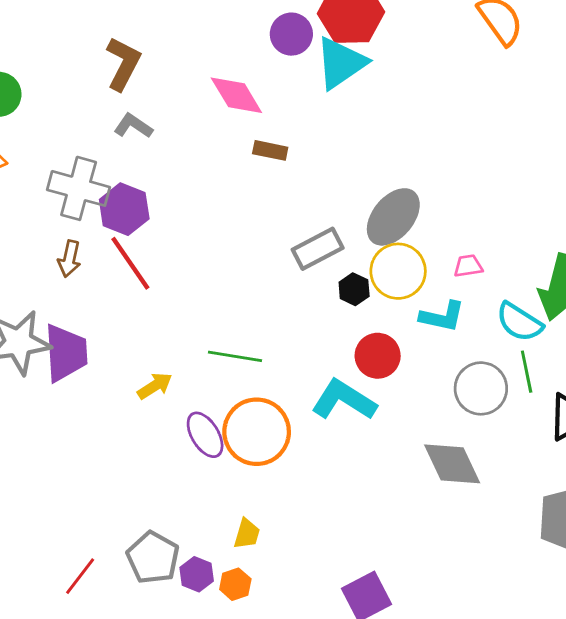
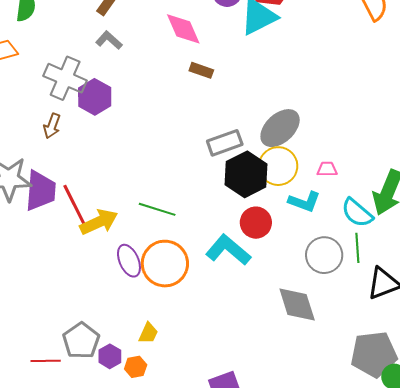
red line: (130, 263) -> (74, 204), moved
black hexagon: (354, 289) -> (246, 174), size x2.0
yellow arrow: (155, 386) -> (99, 222), size x1.5
red line: (80, 576) -> (46, 361), moved, turned 44

